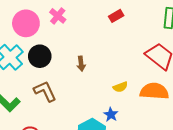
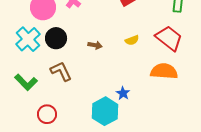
brown arrow: (81, 64) -> (95, 45), turned -72
yellow semicircle: (120, 87) -> (132, 40), moved

